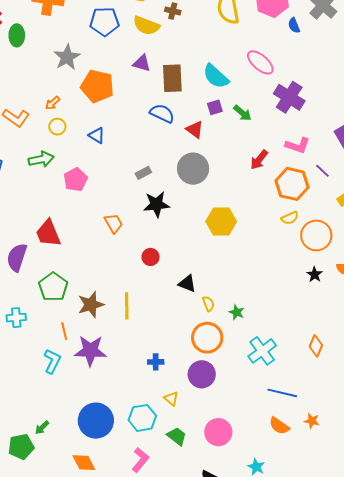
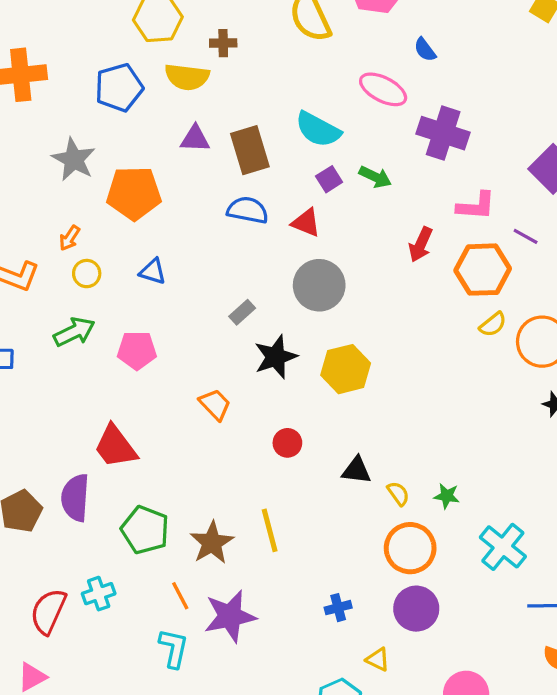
blue semicircle: (294, 25) -> (425, 50), moved
pink pentagon: (75, 180) -> (137, 350), turned -30
yellow hexagon: (221, 221) -> (346, 369), moved

